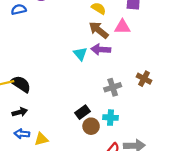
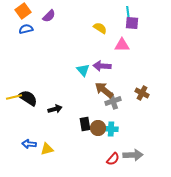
brown arrow: (99, 30) -> (104, 90), moved
black arrow: (20, 112) -> (55, 109), moved
black rectangle: (82, 112) -> (85, 124), turned -64
brown circle: (91, 126) -> (98, 128), moved

